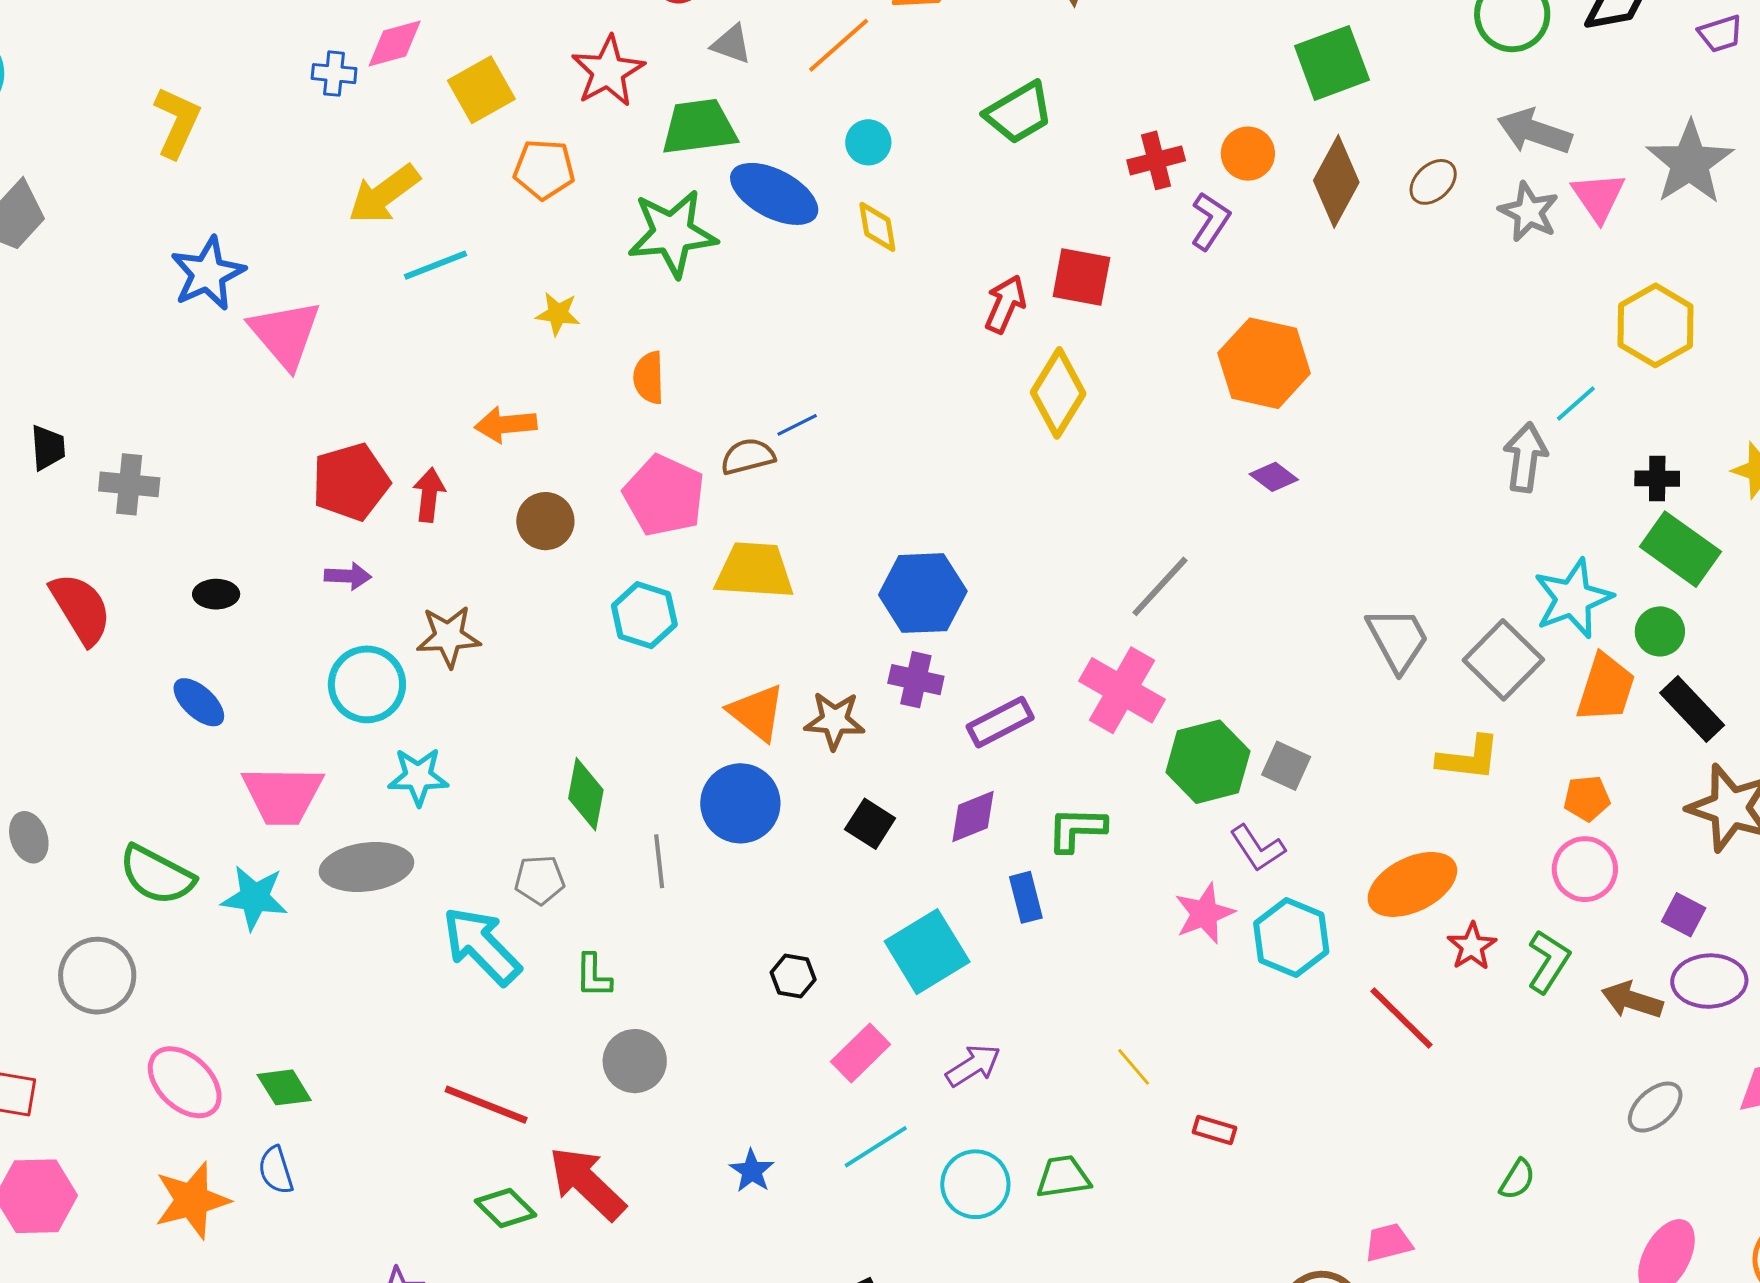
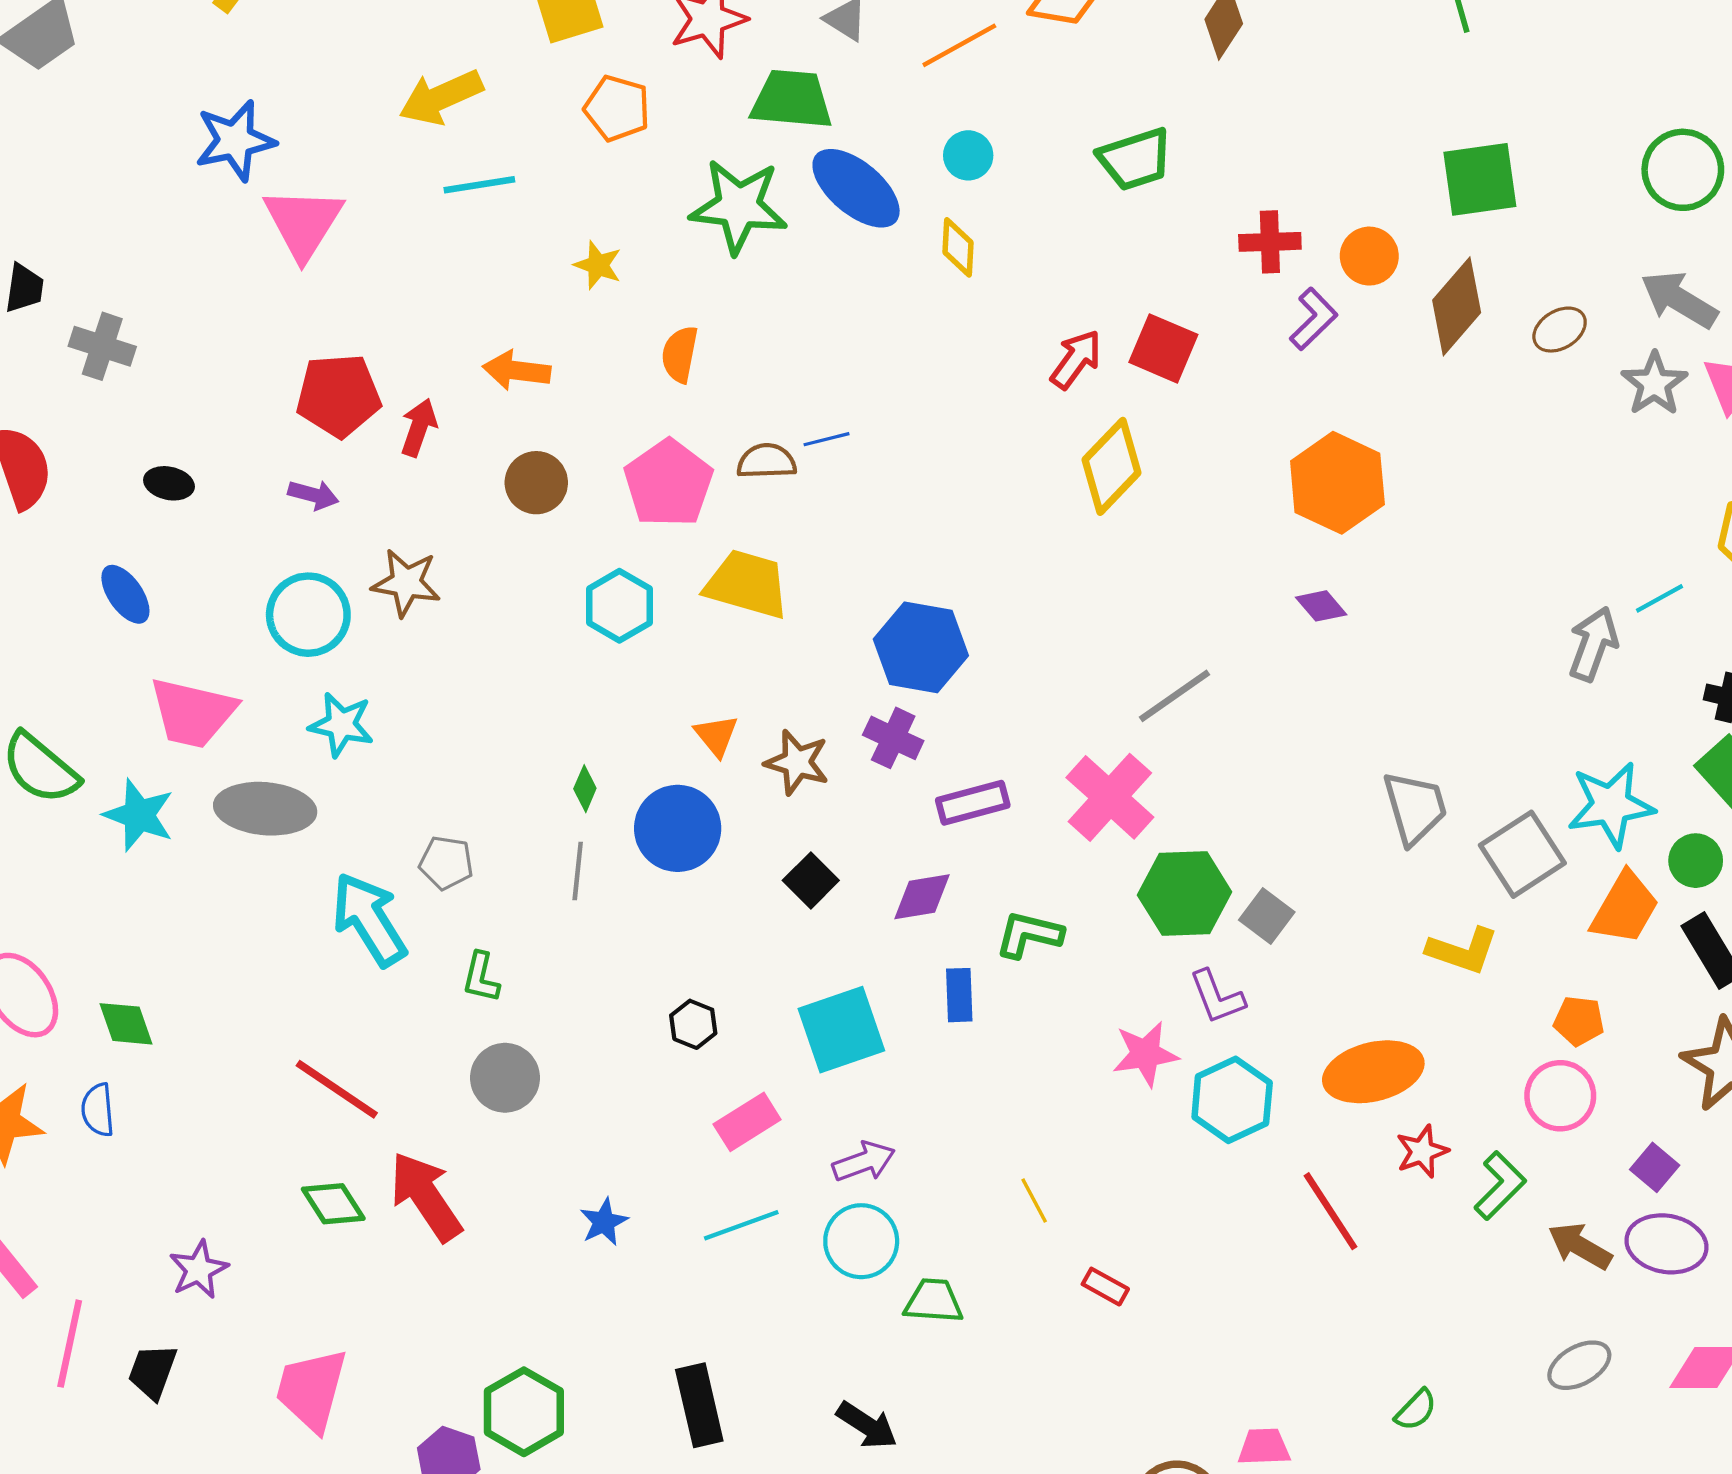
orange triangle: (757, 712) -> (716, 736), size x0.7
green diamond: (586, 794) -> (585, 789), moved, size x0.6
cyan circle: (975, 1184) -> (861, 1241), moved

